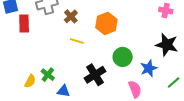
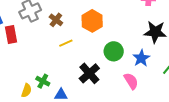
yellow line: (77, 41) -> (66, 43), turned -32

